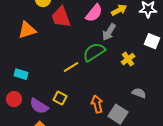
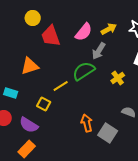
orange triangle: (27, 30) -> (30, 66), moved
yellow square: (60, 98) -> (44, 104), moved

